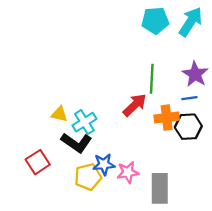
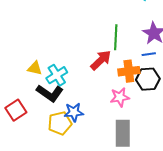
pink star: (128, 172) -> (120, 97), moved

